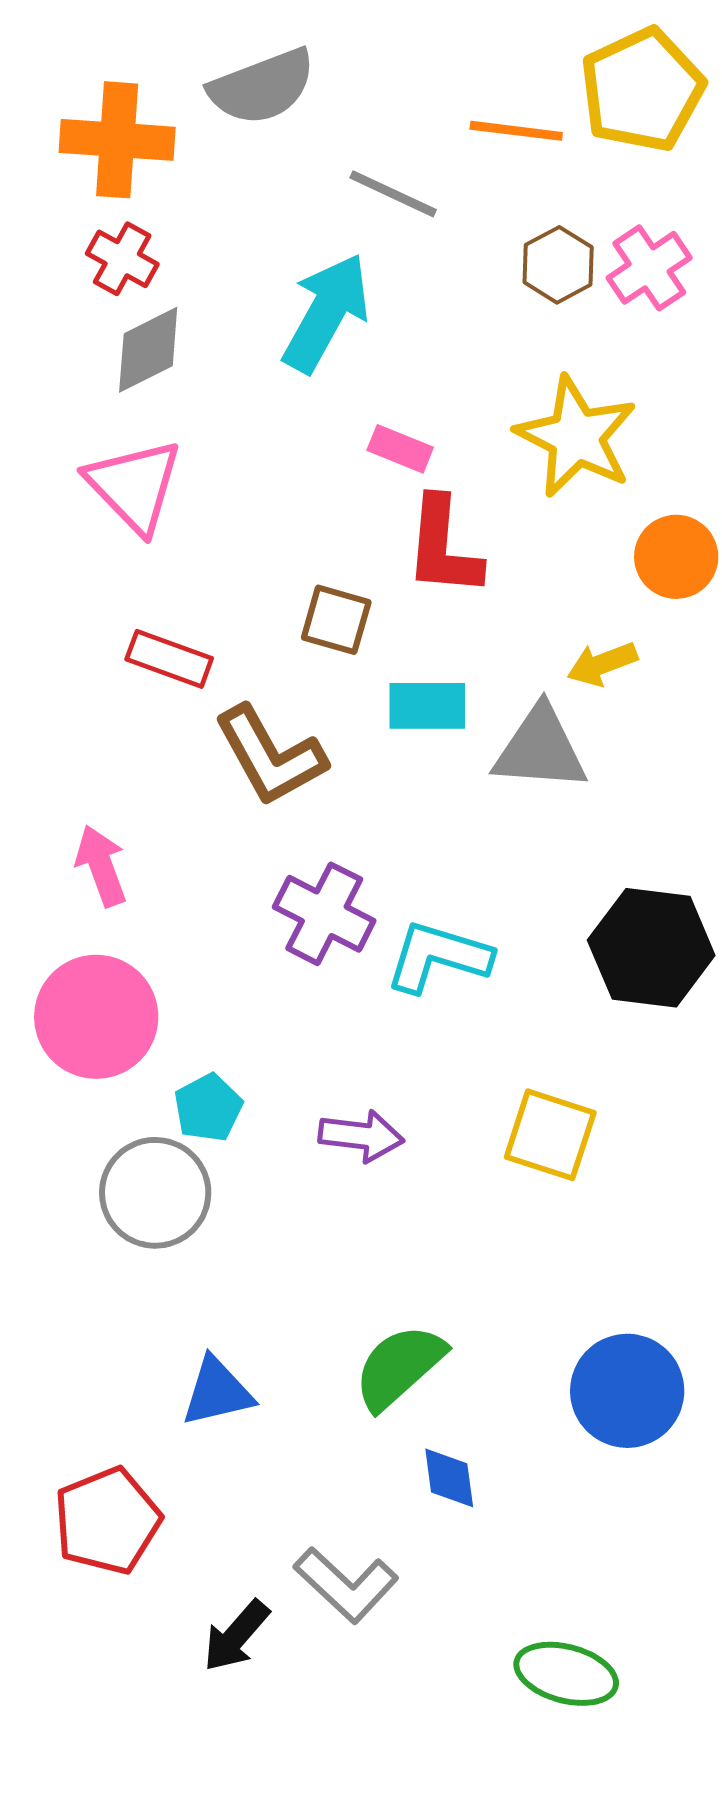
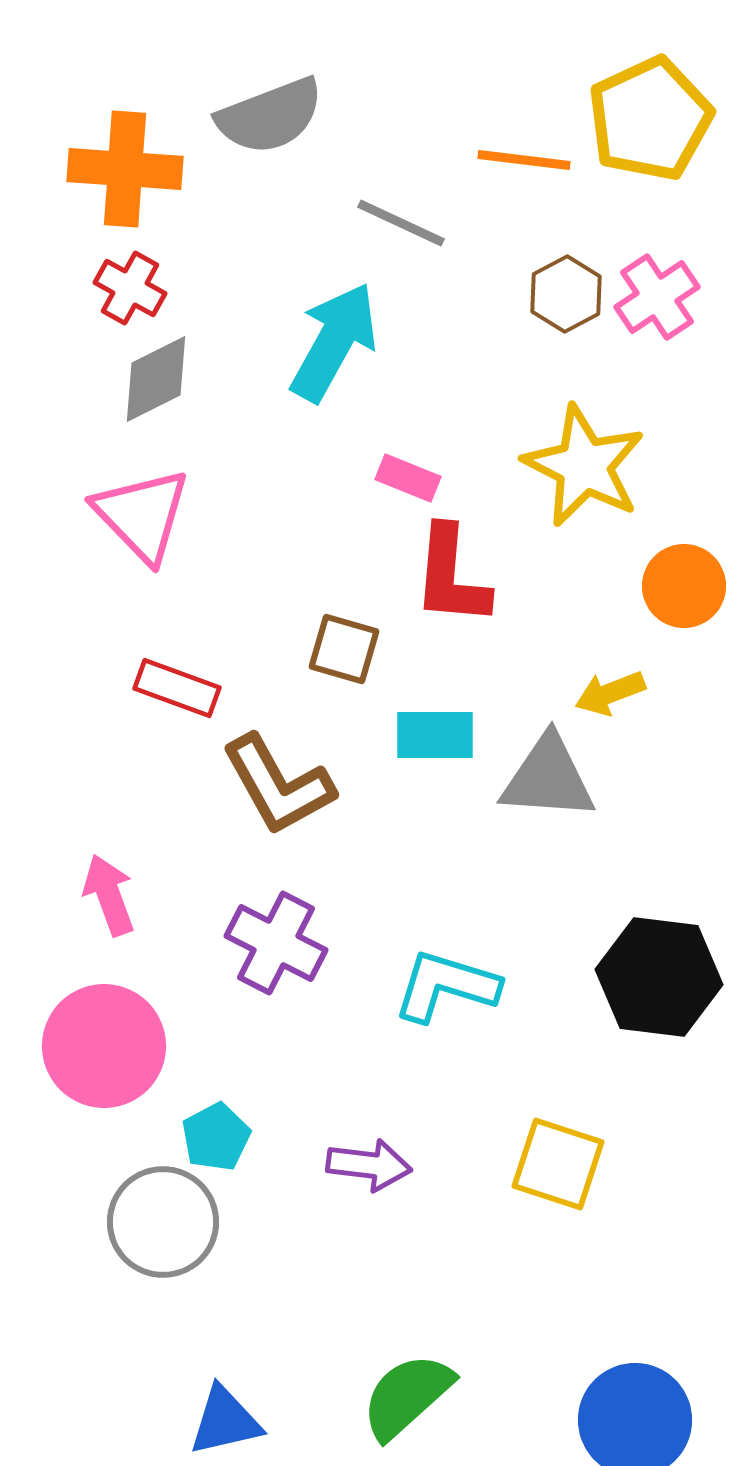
purple cross: (324, 914) -> (276, 943), moved

